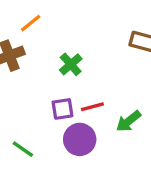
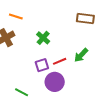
orange line: (31, 23) -> (16, 16), turned 64
green arrow: (128, 121) -> (81, 55), moved

